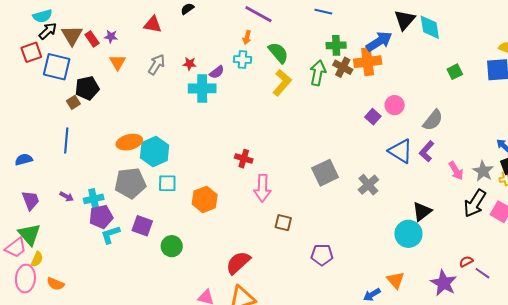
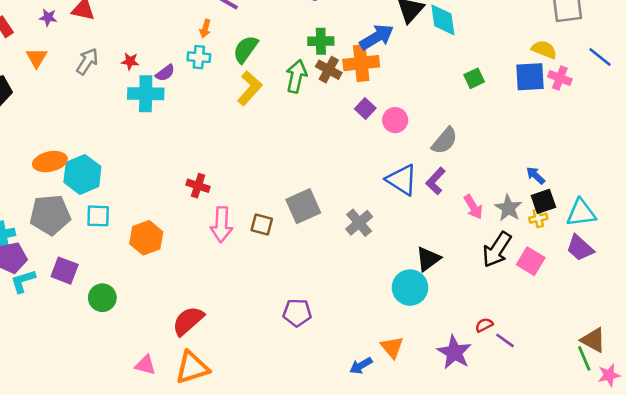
purple star: (111, 36) -> (48, 17), moved
green semicircle: (278, 53) -> (246, 49), turned -105
purple square: (373, 117) -> (365, 109), moved
brown square: (283, 223) -> (262, 224), moved

